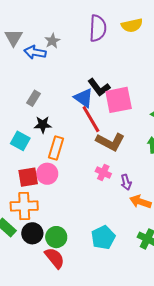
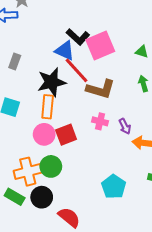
black star: (43, 125) -> (52, 82), moved, size x1.6
red square: (28, 177) -> (66, 135), moved
green circle: (56, 237) -> (51, 166), moved

